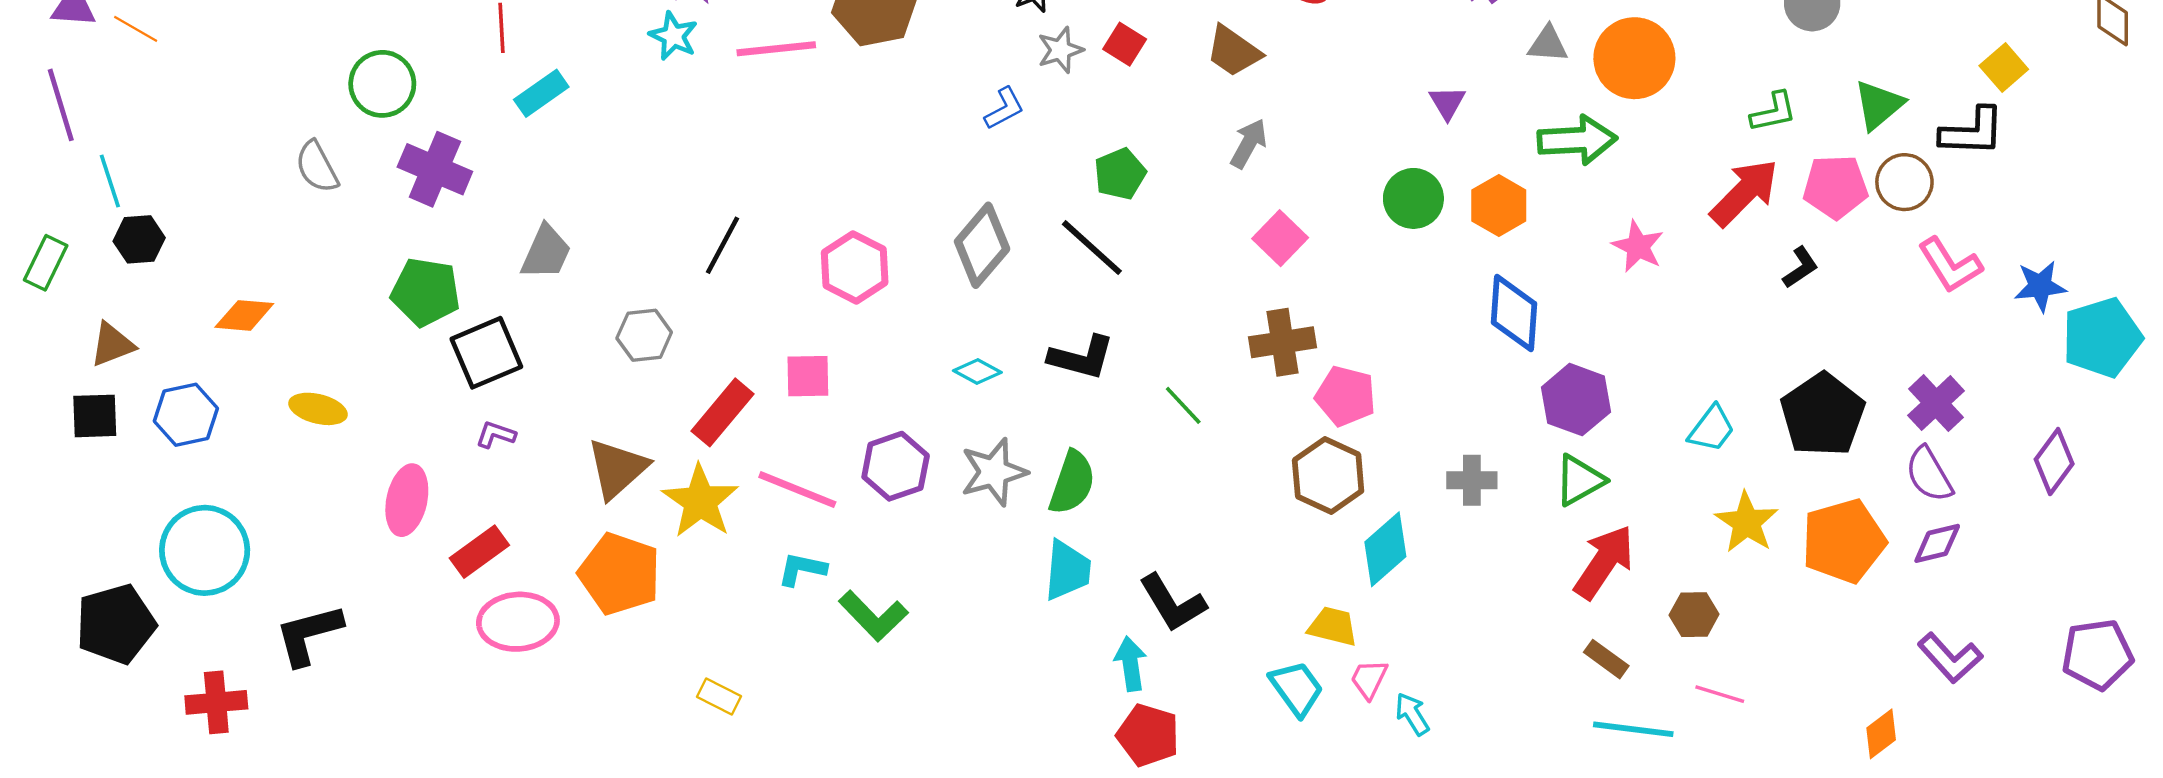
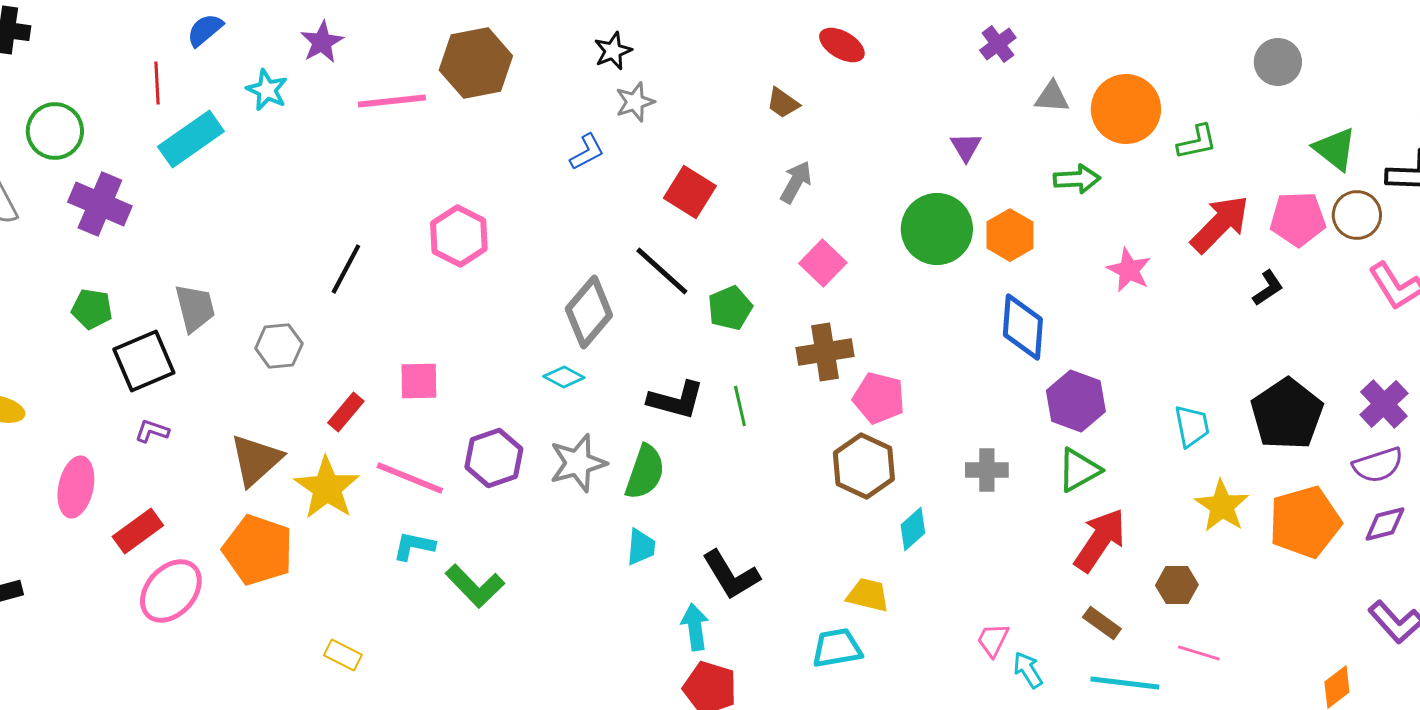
cyan star: (673, 36) -> (267, 90), moved
red square: (1125, 44) -> (690, 192), moved, size x1.4
brown trapezoid: (1233, 51) -> (783, 103), size x0.7
cyan rectangle: (541, 93) -> (191, 139), size x1.4
green triangle: (1879, 105) -> (1335, 149), turned -42
green L-shape: (1774, 112) -> (1197, 142), moved
green arrow: (1577, 140) -> (1077, 179), size x0.7
green pentagon: (1120, 174) -> (730, 308), moved
green circle: (1413, 198) -> (937, 229), size x1.4
gray diamond: (982, 245) -> (589, 312), moved
gray trapezoid: (546, 252) -> (195, 308), moved, turned -38
pink hexagon: (855, 267) -> (459, 236), moved
green pentagon: (426, 292) -> (92, 309), size x0.7
black L-shape: (1081, 357) -> (676, 400), moved
green line: (1183, 405) -> (740, 406), turned 30
red rectangle: (723, 412) -> (346, 412), size x0.7
cyan trapezoid: (1712, 429) -> (1192, 426), turned -48
purple semicircle: (1929, 474) -> (1378, 465), turned -78
cyan diamond: (1385, 549) -> (913, 529), size x0.7
cyan trapezoid: (1067, 570) -> (641, 547), size x0.7
pink ellipse: (518, 622) -> (171, 591), turned -44
pink trapezoid: (1369, 679) -> (993, 640), moved
cyan trapezoid: (1297, 688) -> (837, 648), turned -64
cyan arrow: (1412, 714) -> (1028, 670), moved

